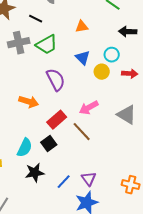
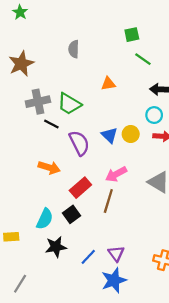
black line: (36, 19) -> (51, 124), moved
green trapezoid: (47, 45) -> (69, 104), turned 60
cyan circle: (112, 55) -> (154, 115), moved
blue triangle: (83, 58) -> (109, 135), moved
brown line: (82, 132) -> (108, 201), turned 60

